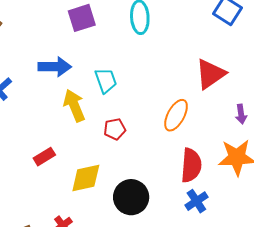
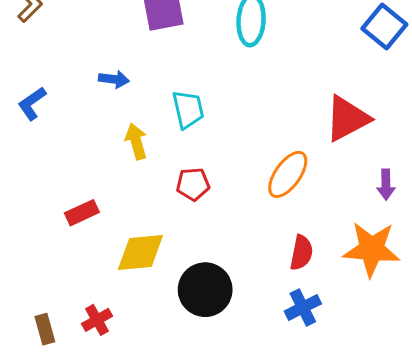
blue arrow: (55, 67) -> (114, 79), size x0.6
yellow arrow: (74, 106) -> (136, 141), size x0.7
red semicircle: (191, 165) -> (301, 253), size x0.7

